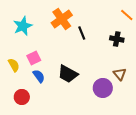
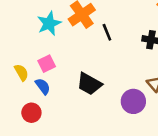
cyan star: (23, 26) -> (49, 23), moved
blue semicircle: (39, 76) -> (43, 86), moved

